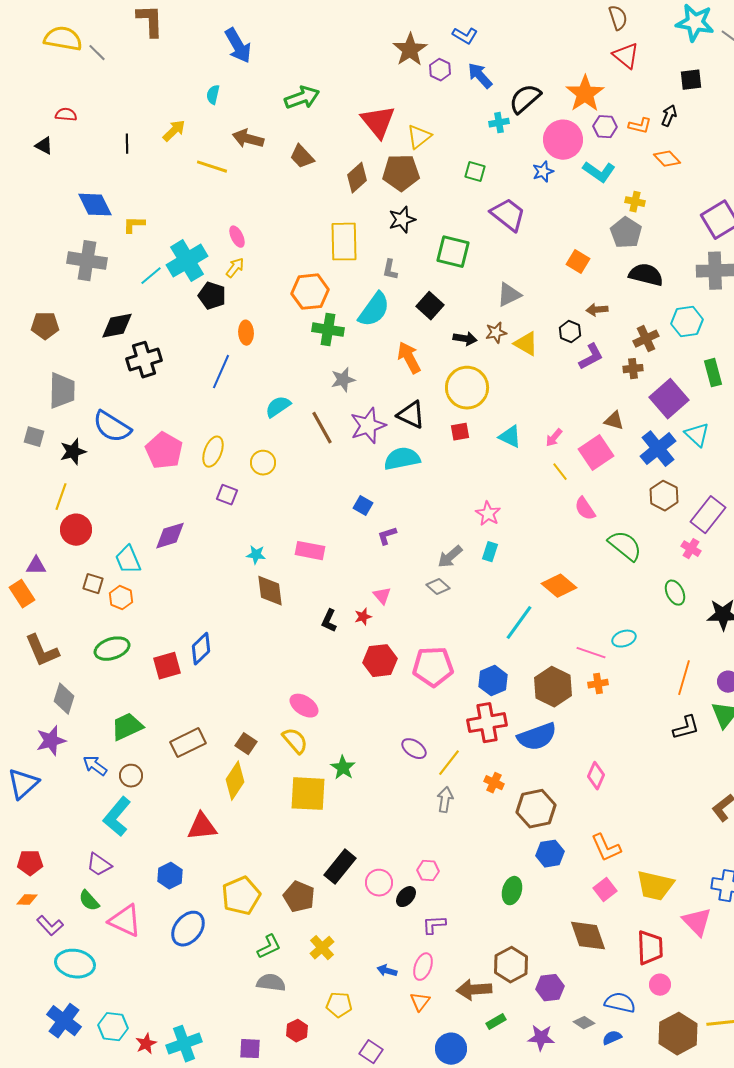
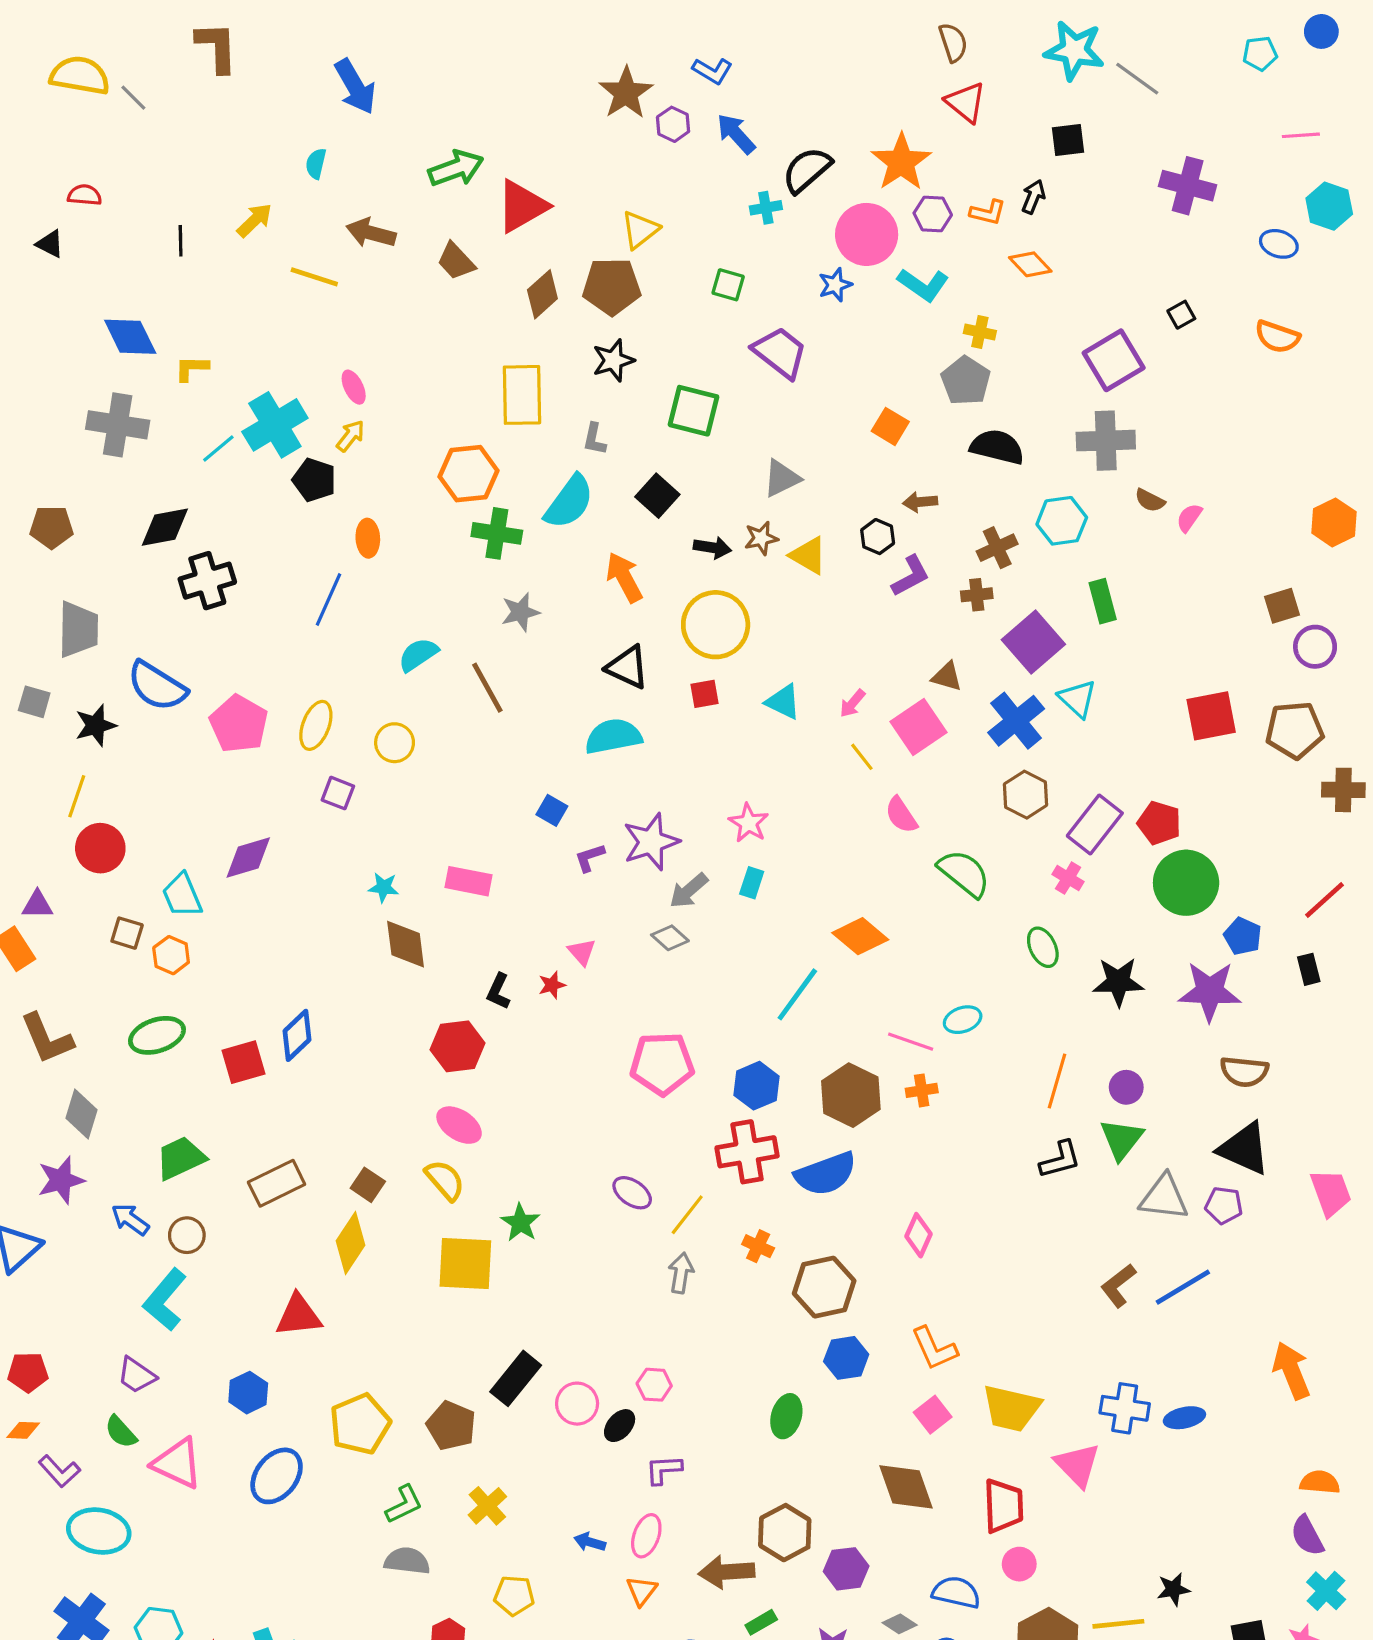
red triangle: (378, 122) -> (522, 206), moved, turned 39
purple star: (368, 426) -> (651, 842), moved
red hexagon: (380, 661) -> (457, 1046), moved

